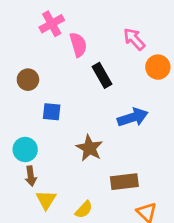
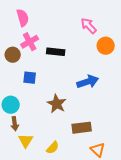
pink cross: (52, 24) -> (30, 42), moved
pink semicircle: (78, 45) -> (23, 18), moved
black rectangle: (102, 75) -> (56, 52), moved, turned -54

